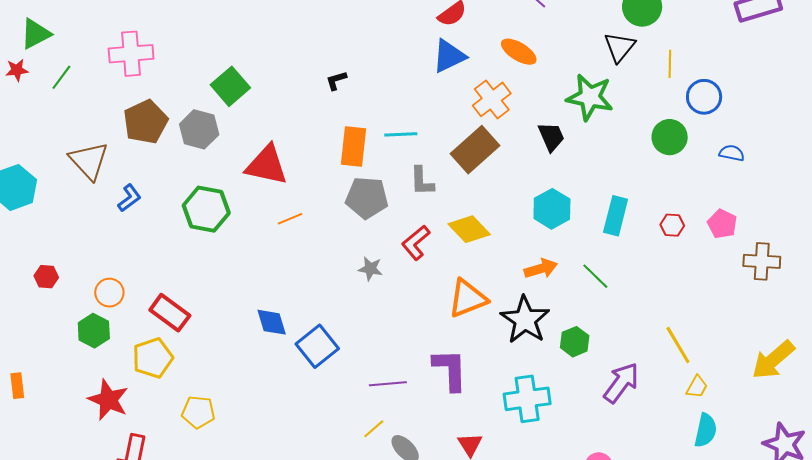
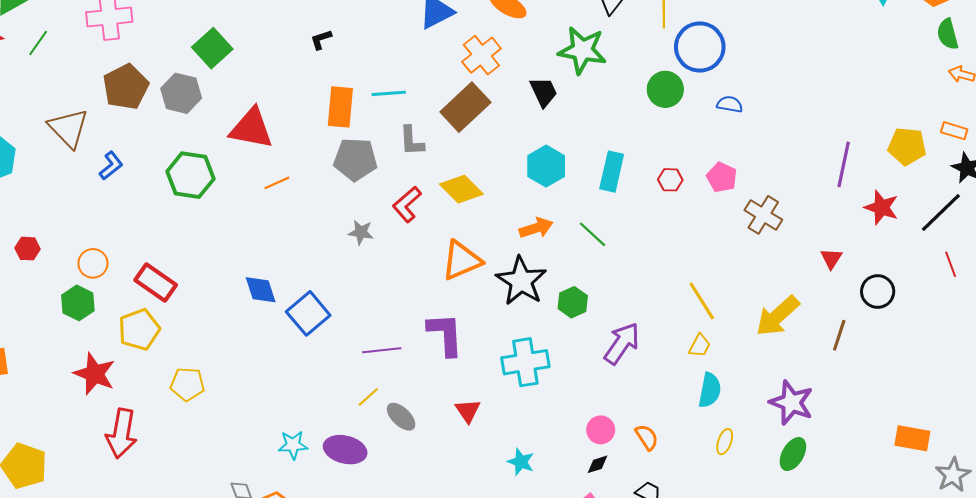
blue circle: (704, 97) -> (700, 47), size x1.4
brown cross: (762, 261) -> (763, 215), turned 30
yellow line: (678, 345) -> (702, 301), moved

